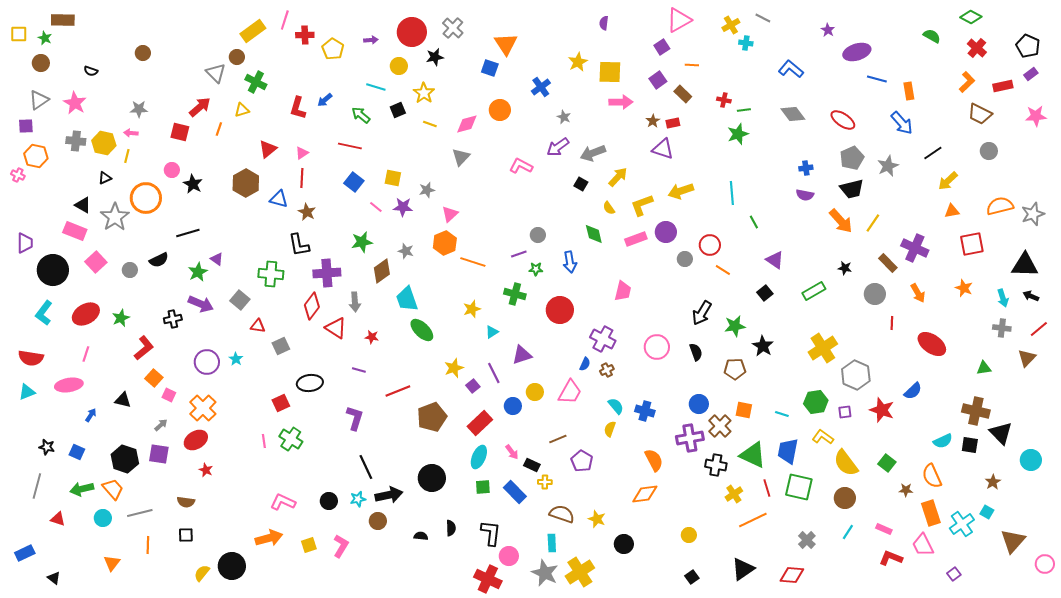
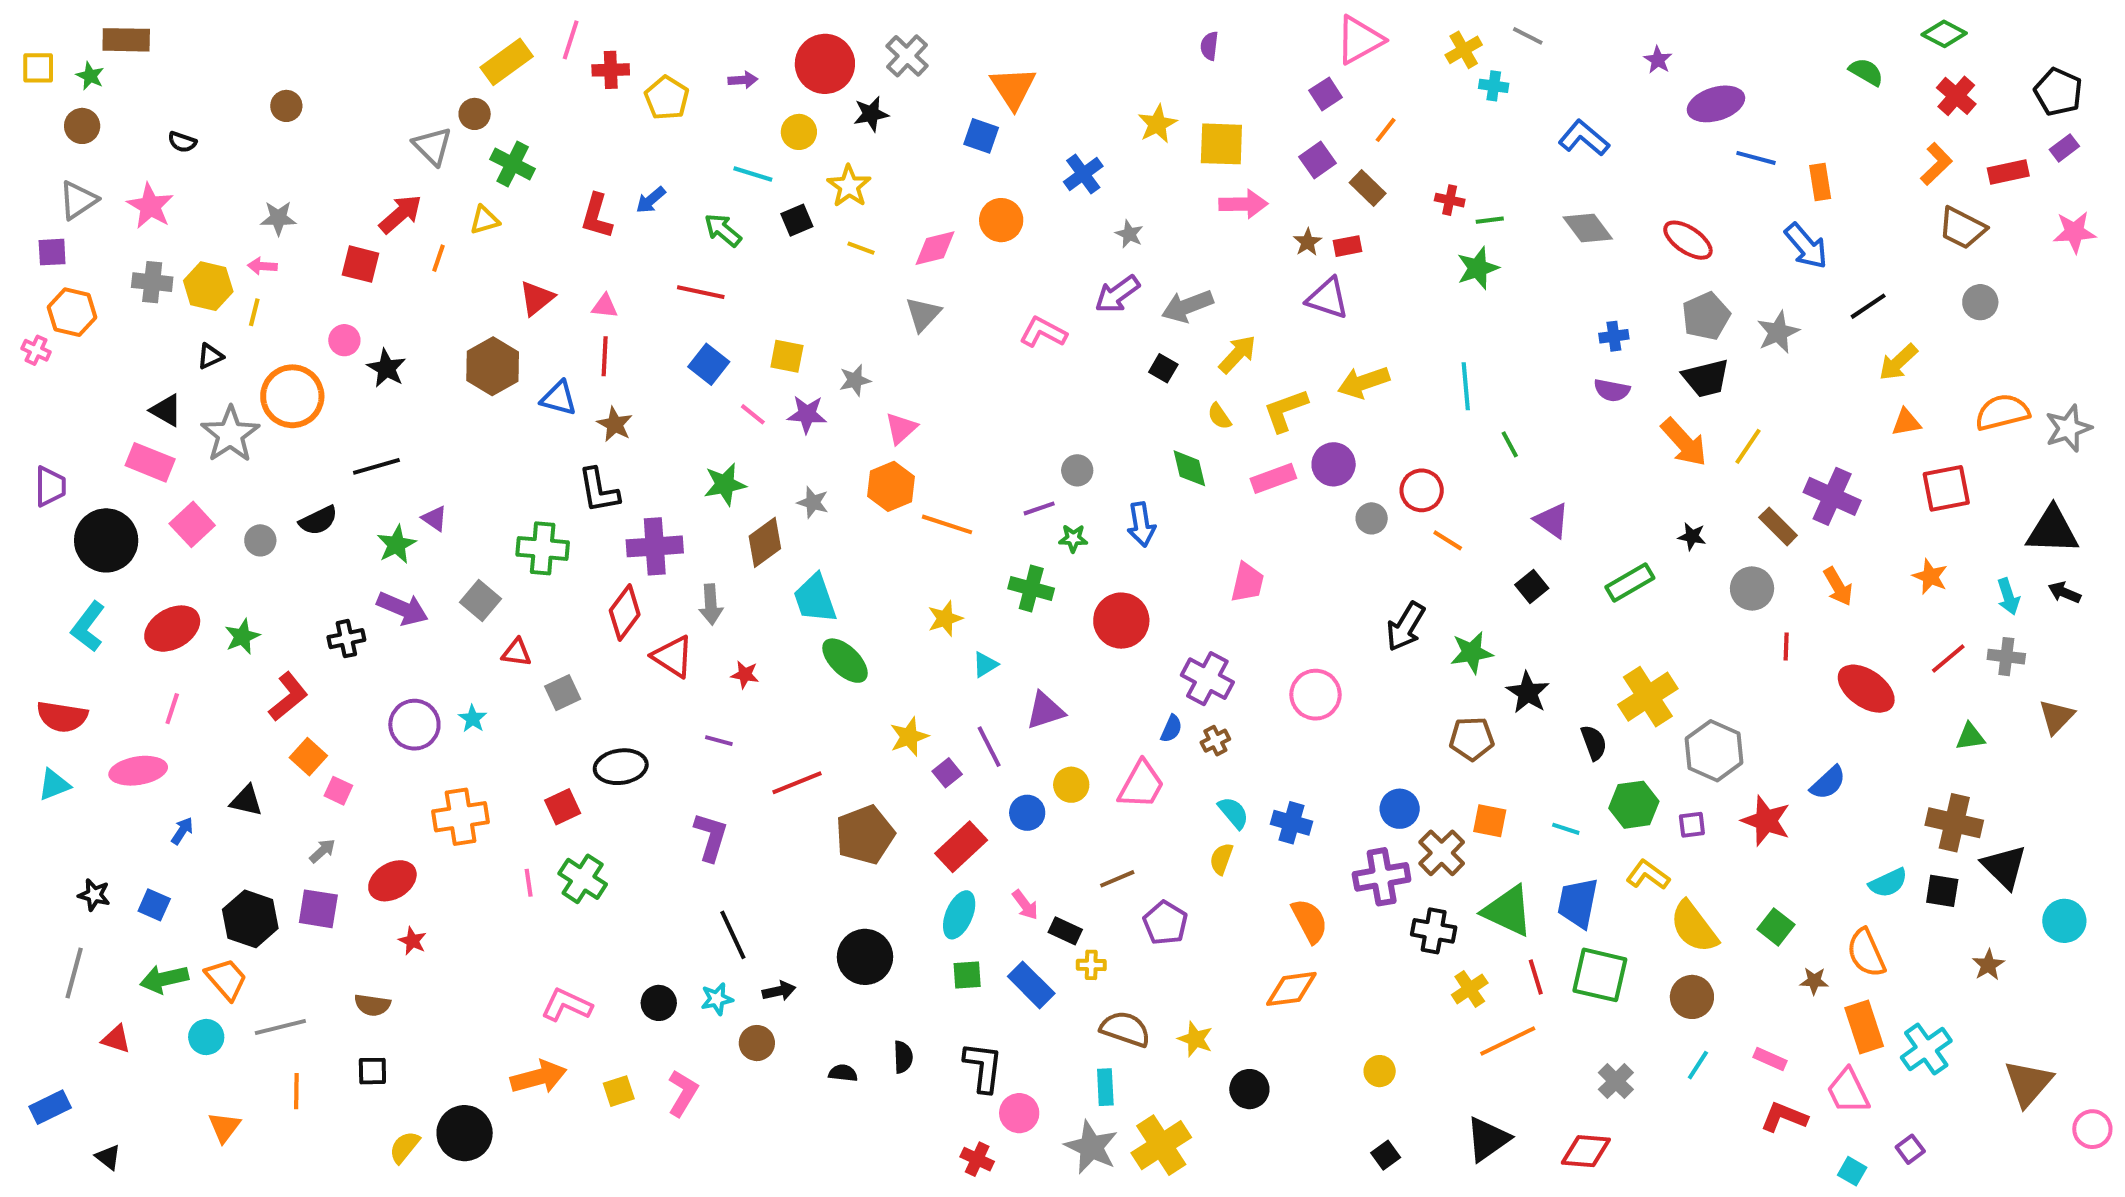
orange line: (692, 65) -> (1386, 130), turned -56
pink triangle: (302, 153) -> (605, 306), turned 40
red line: (1039, 329) -> (1948, 659), moved
black semicircle: (696, 352) -> (1594, 743), moved
orange cross: (203, 408) -> (461, 817), moved, turned 36
black arrow: (389, 495) -> (779, 991), size x0.6
cyan square: (987, 512) -> (1852, 1171), moved
red cross: (488, 579) -> (977, 1159), size x0.6

